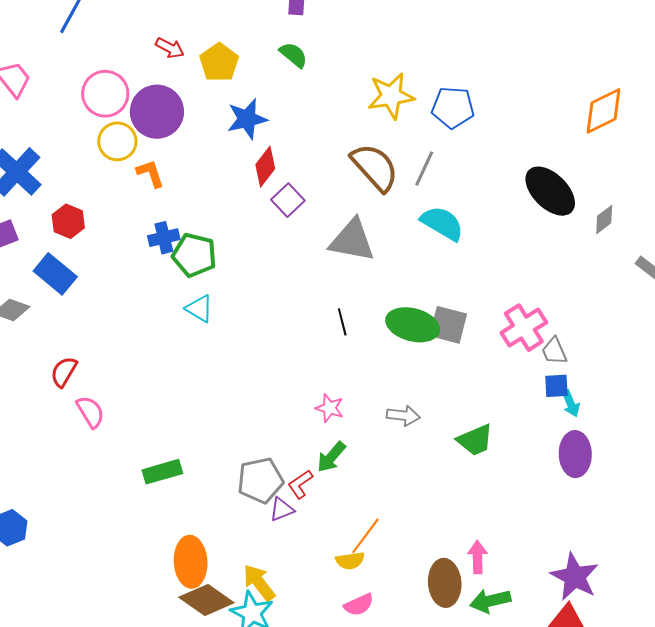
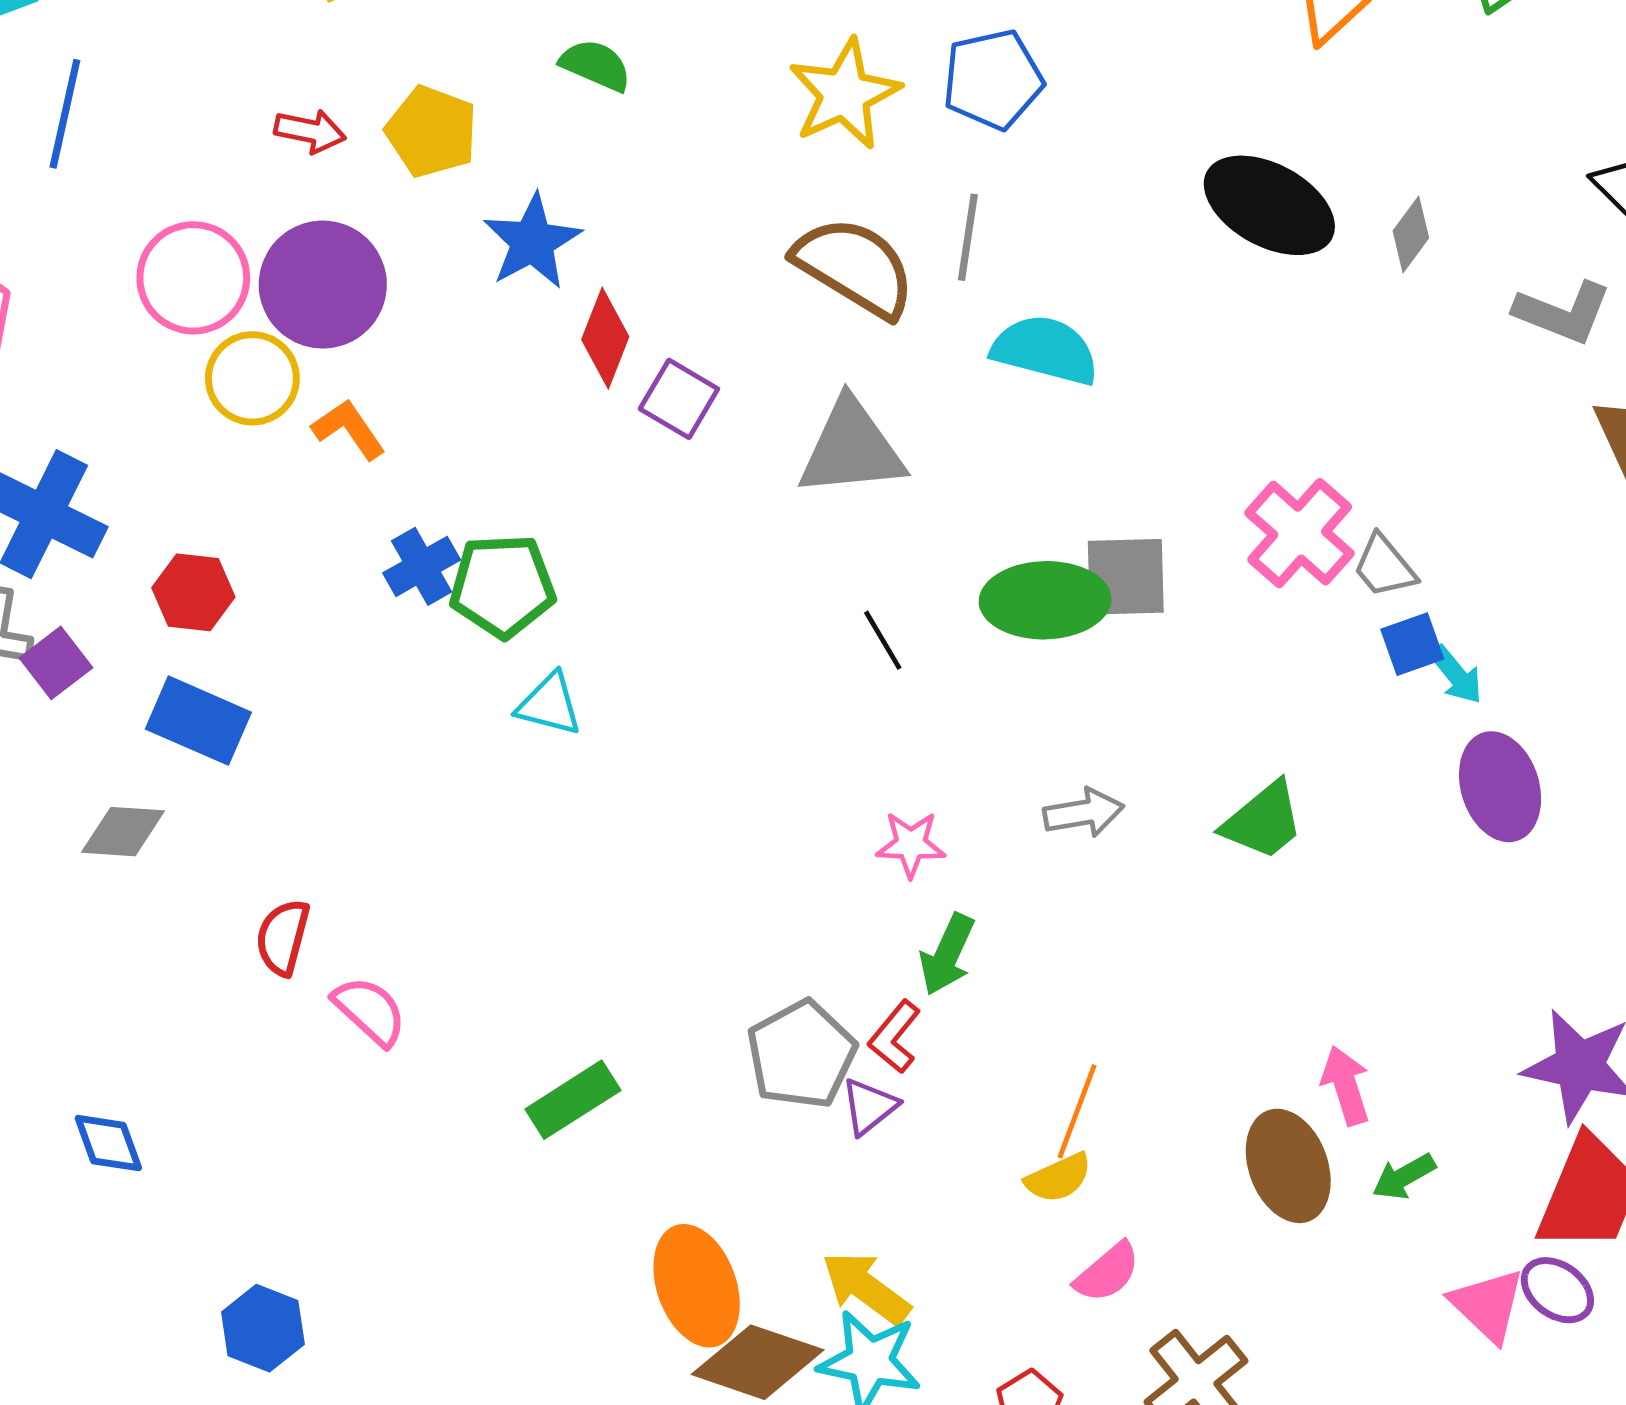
green arrow: (490, 601) -> (1404, 1177), size x0.7

